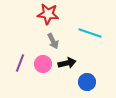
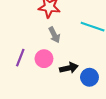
black arrow: (67, 63) -> (69, 68), moved

